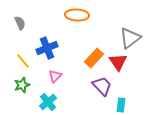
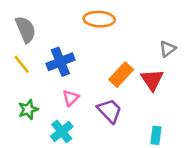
gray semicircle: (20, 23) -> (26, 29), size x1.5
gray triangle: (130, 38) -> (168, 49), size x0.6
yellow line: (23, 61) -> (22, 64), moved
purple trapezoid: (102, 86) -> (109, 111), moved

